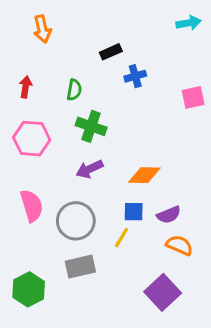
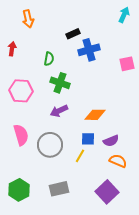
cyan arrow: (189, 23) -> (124, 15), turned -56
blue cross: (135, 76) -> (89, 50), size x1.5
red arrow: (26, 87) -> (12, 49), moved
gray rectangle: (80, 267) -> (59, 189), moved

